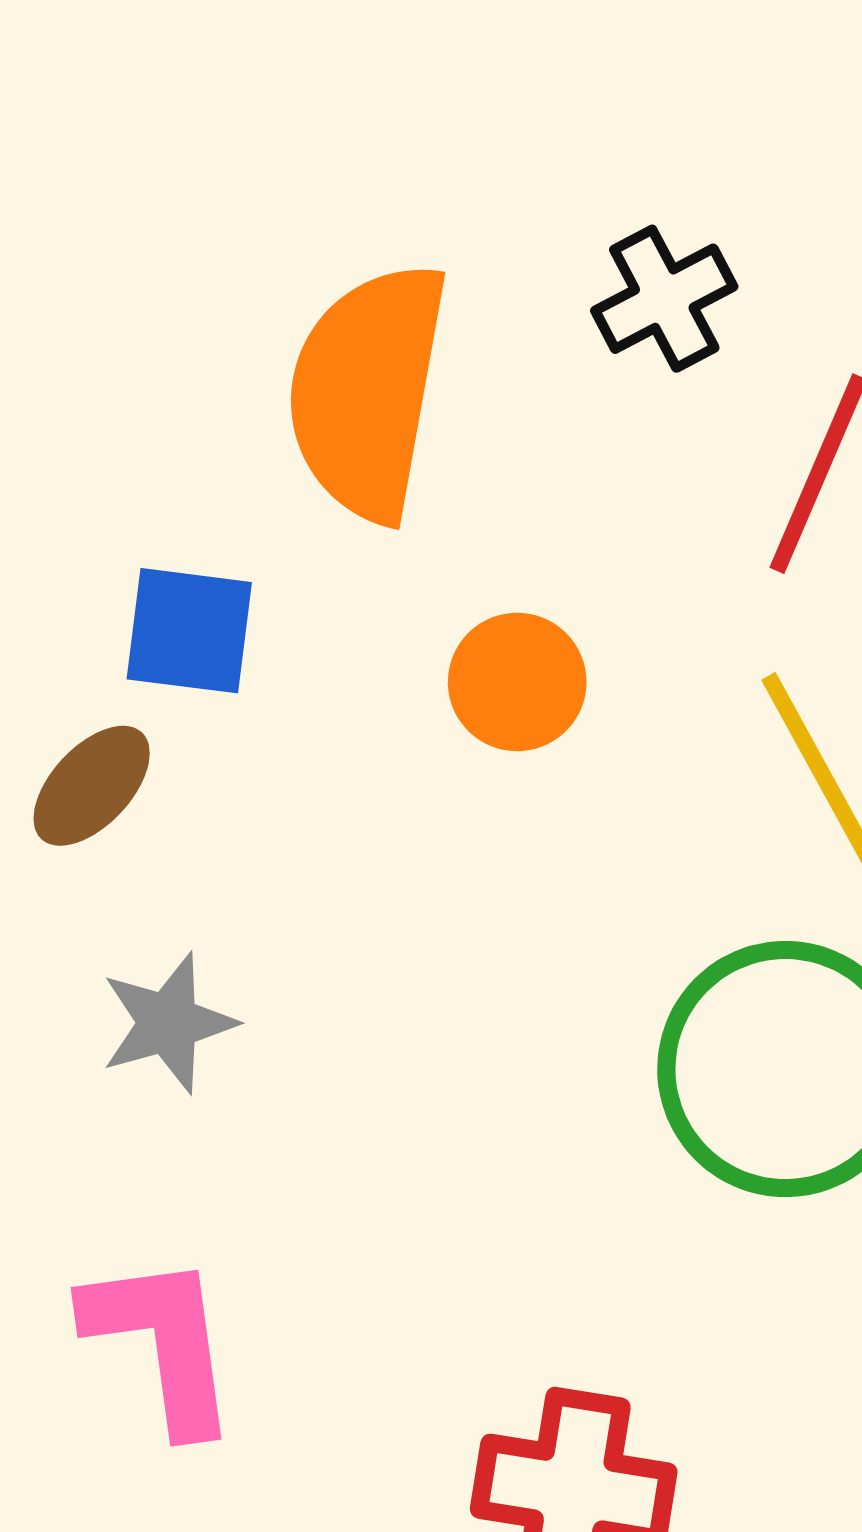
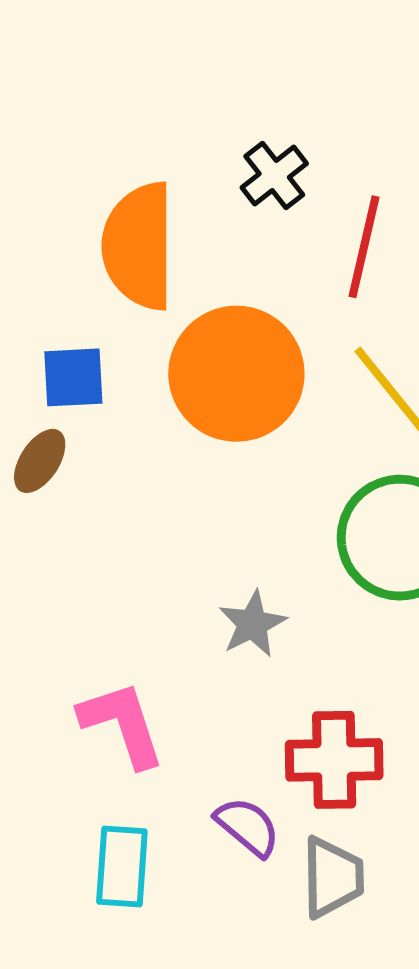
orange circle: (517, 682) -> (236, 374), size x2.0
gray star: (168, 1023) -> (252, 624), moved

